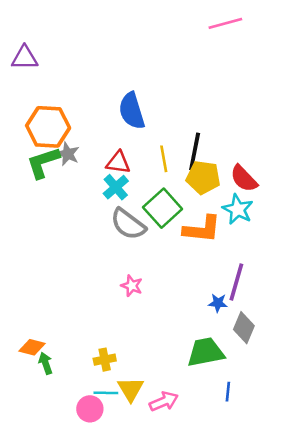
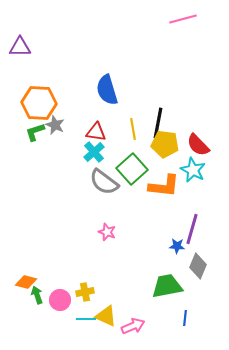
green L-shape: (43, 163) -> (35, 132), size x0.7
yellow triangle: (131, 389) -> (106, 316), turned -35
pink circle: (90, 409) -> (60, 300), moved

